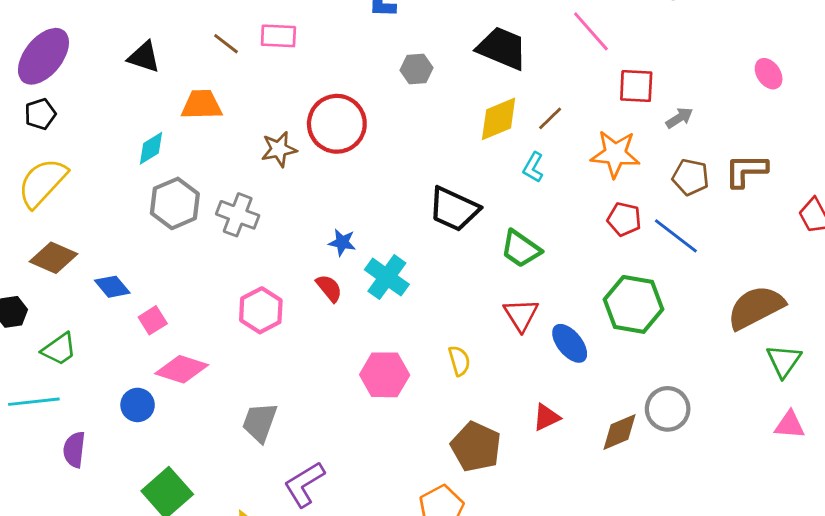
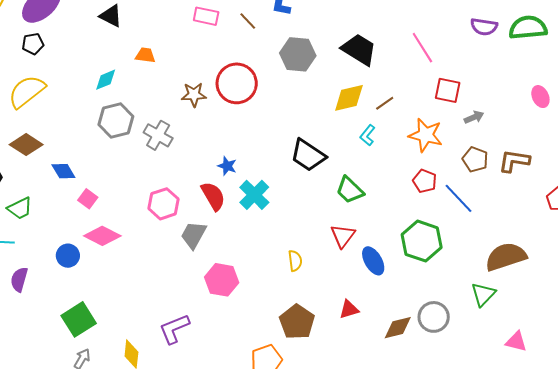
brown line: (226, 44) -> (248, 21), moved
gray hexagon: (416, 69) -> (298, 54), size x1.6
orange trapezoid: (202, 105) -> (145, 55), size x0.7
red semicircle: (329, 288) -> (213, 196), size x1.4
pink square: (153, 320) -> (88, 199), turned -30
green triangle: (784, 361) -> (483, 294), moved
pink hexagon: (385, 375) -> (222, 280), moved
gray trapezoid: (260, 422) -> (194, 235), moved

